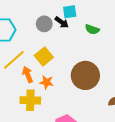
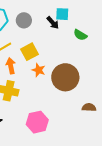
gray circle: (44, 24) -> (24, 20), moved
orange star: (47, 82) -> (39, 70), moved

